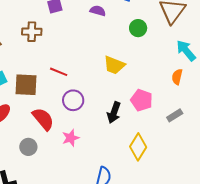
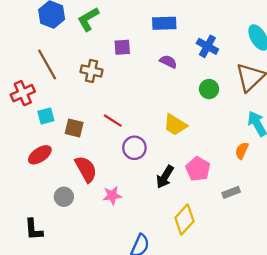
brown square: (26, 85) -> (74, 128), size x0.7
purple circle: (73, 100) -> (134, 148), moved

